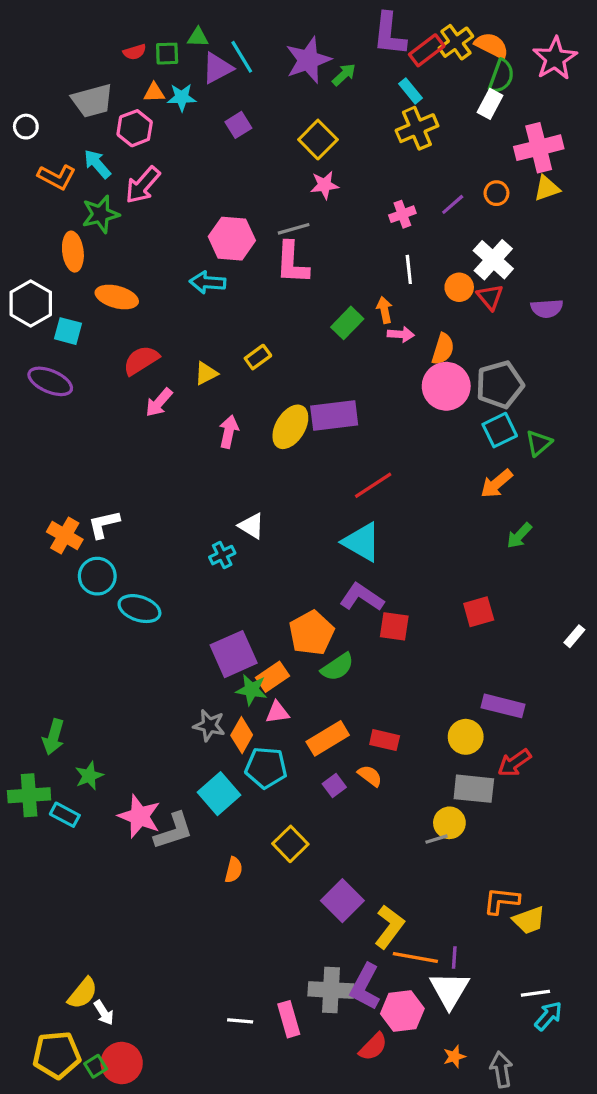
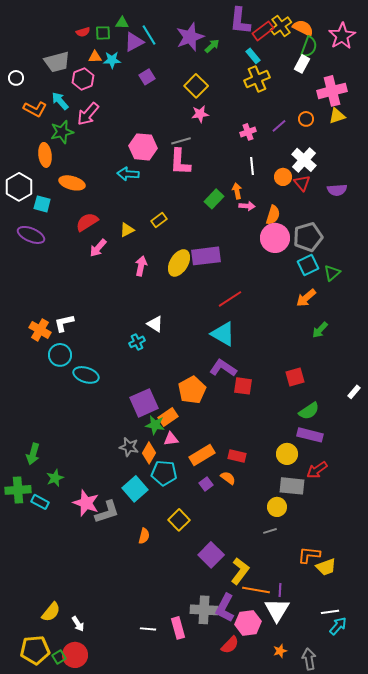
green semicircle: (337, 667) -> (309, 411), moved
gray line: (436, 839) -> (270, 531), moved
white arrow: (104, 1013) -> (78, 624), moved

